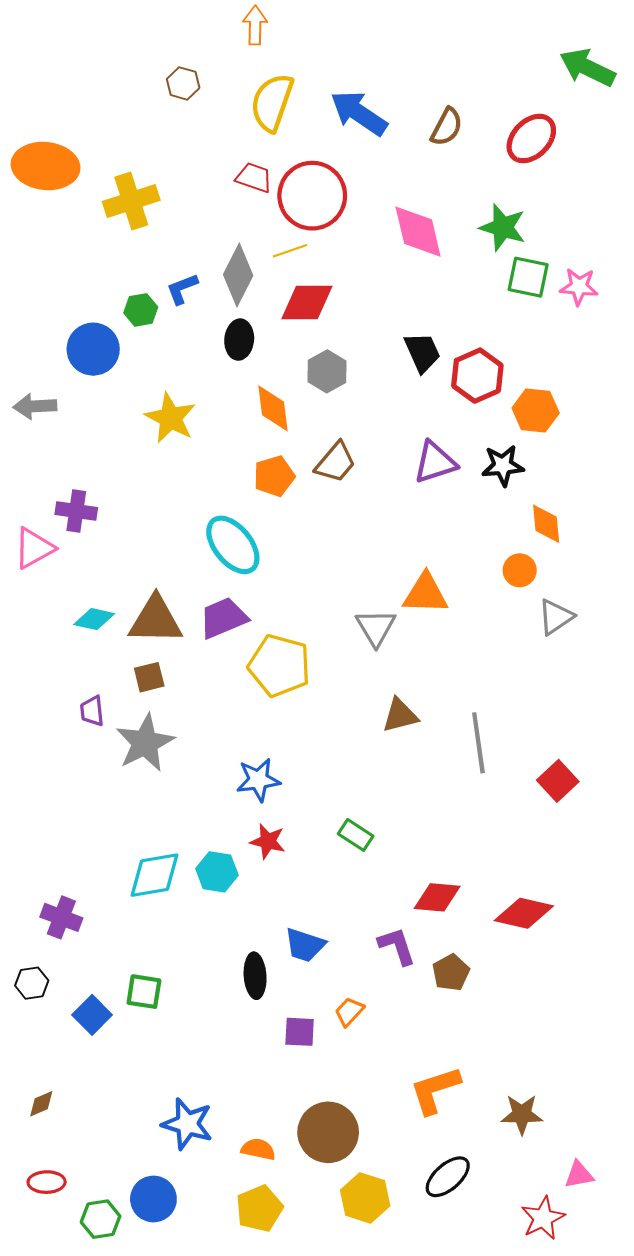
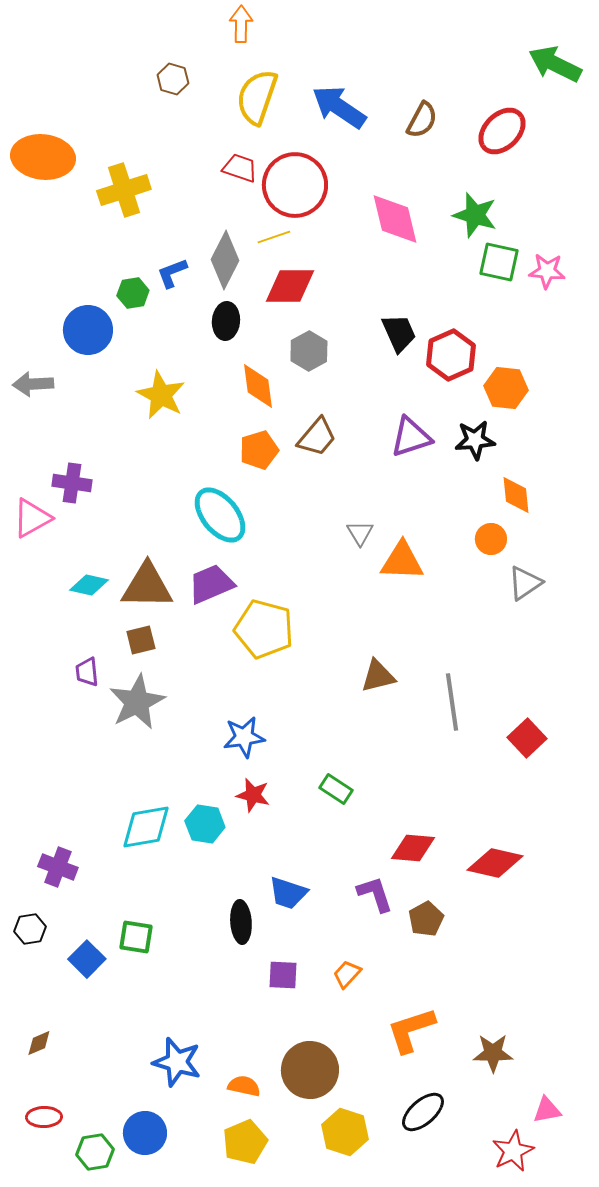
gray triangle: (376, 627) -> (360, 533), moved, size x0.7
orange trapezoid: (349, 1012) -> (347, 974), moved

